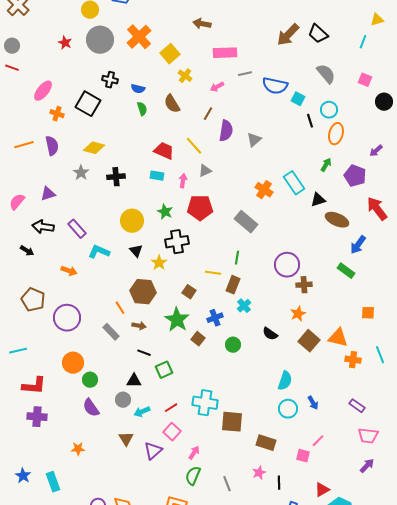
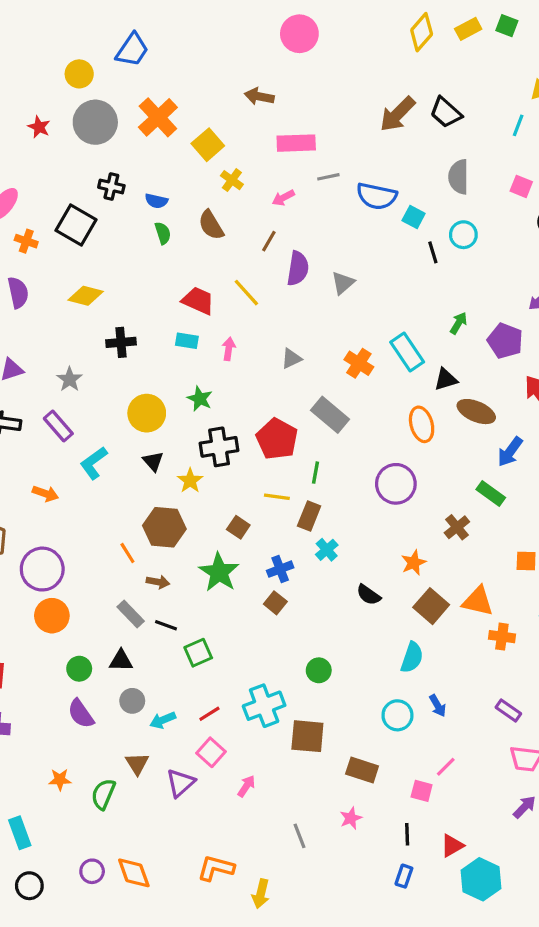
gray semicircle: (326, 74) -> (459, 177), turned -140
orange ellipse: (336, 134) -> (422, 424), moved, turned -30
gray triangle: (205, 171) -> (291, 358), moved
gray star: (81, 173) -> (70, 379), moved
red pentagon: (200, 208) -> (277, 439), moved, turned 30
cyan L-shape: (99, 252) -> (94, 463), turned -60
brown cross: (304, 285) -> (457, 527), moved, turned -35
gray rectangle: (111, 332) -> (131, 614), moved
brown square: (198, 339) -> (275, 603), moved
green circle: (233, 345) -> (319, 670), moved
orange circle: (73, 363) -> (52, 616), moved
black triangle: (134, 381) -> (121, 661), moved
cyan semicircle: (285, 381) -> (412, 657), moved
cyan cross: (205, 403) -> (264, 706), turned -30
green semicircle: (193, 476) -> (103, 794), moved
black line: (279, 483) -> (407, 834), moved

